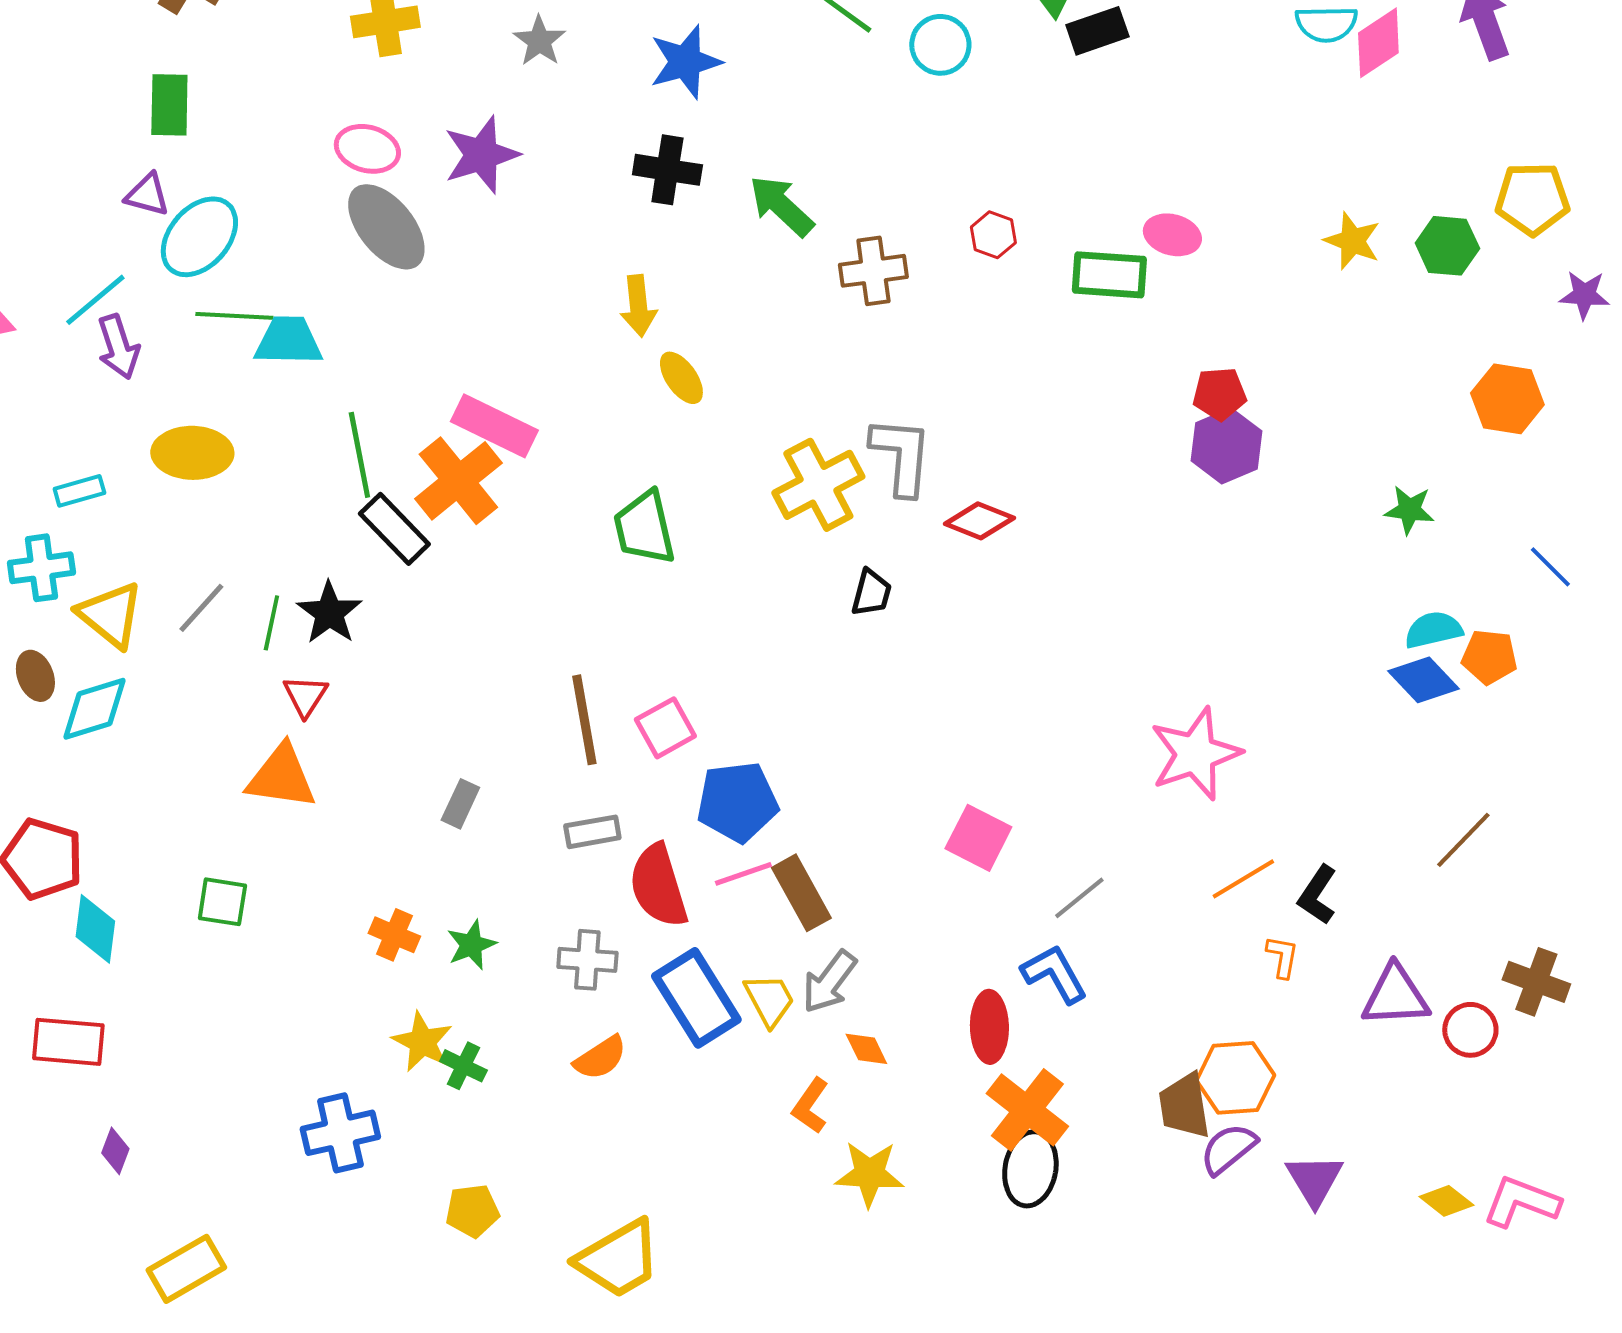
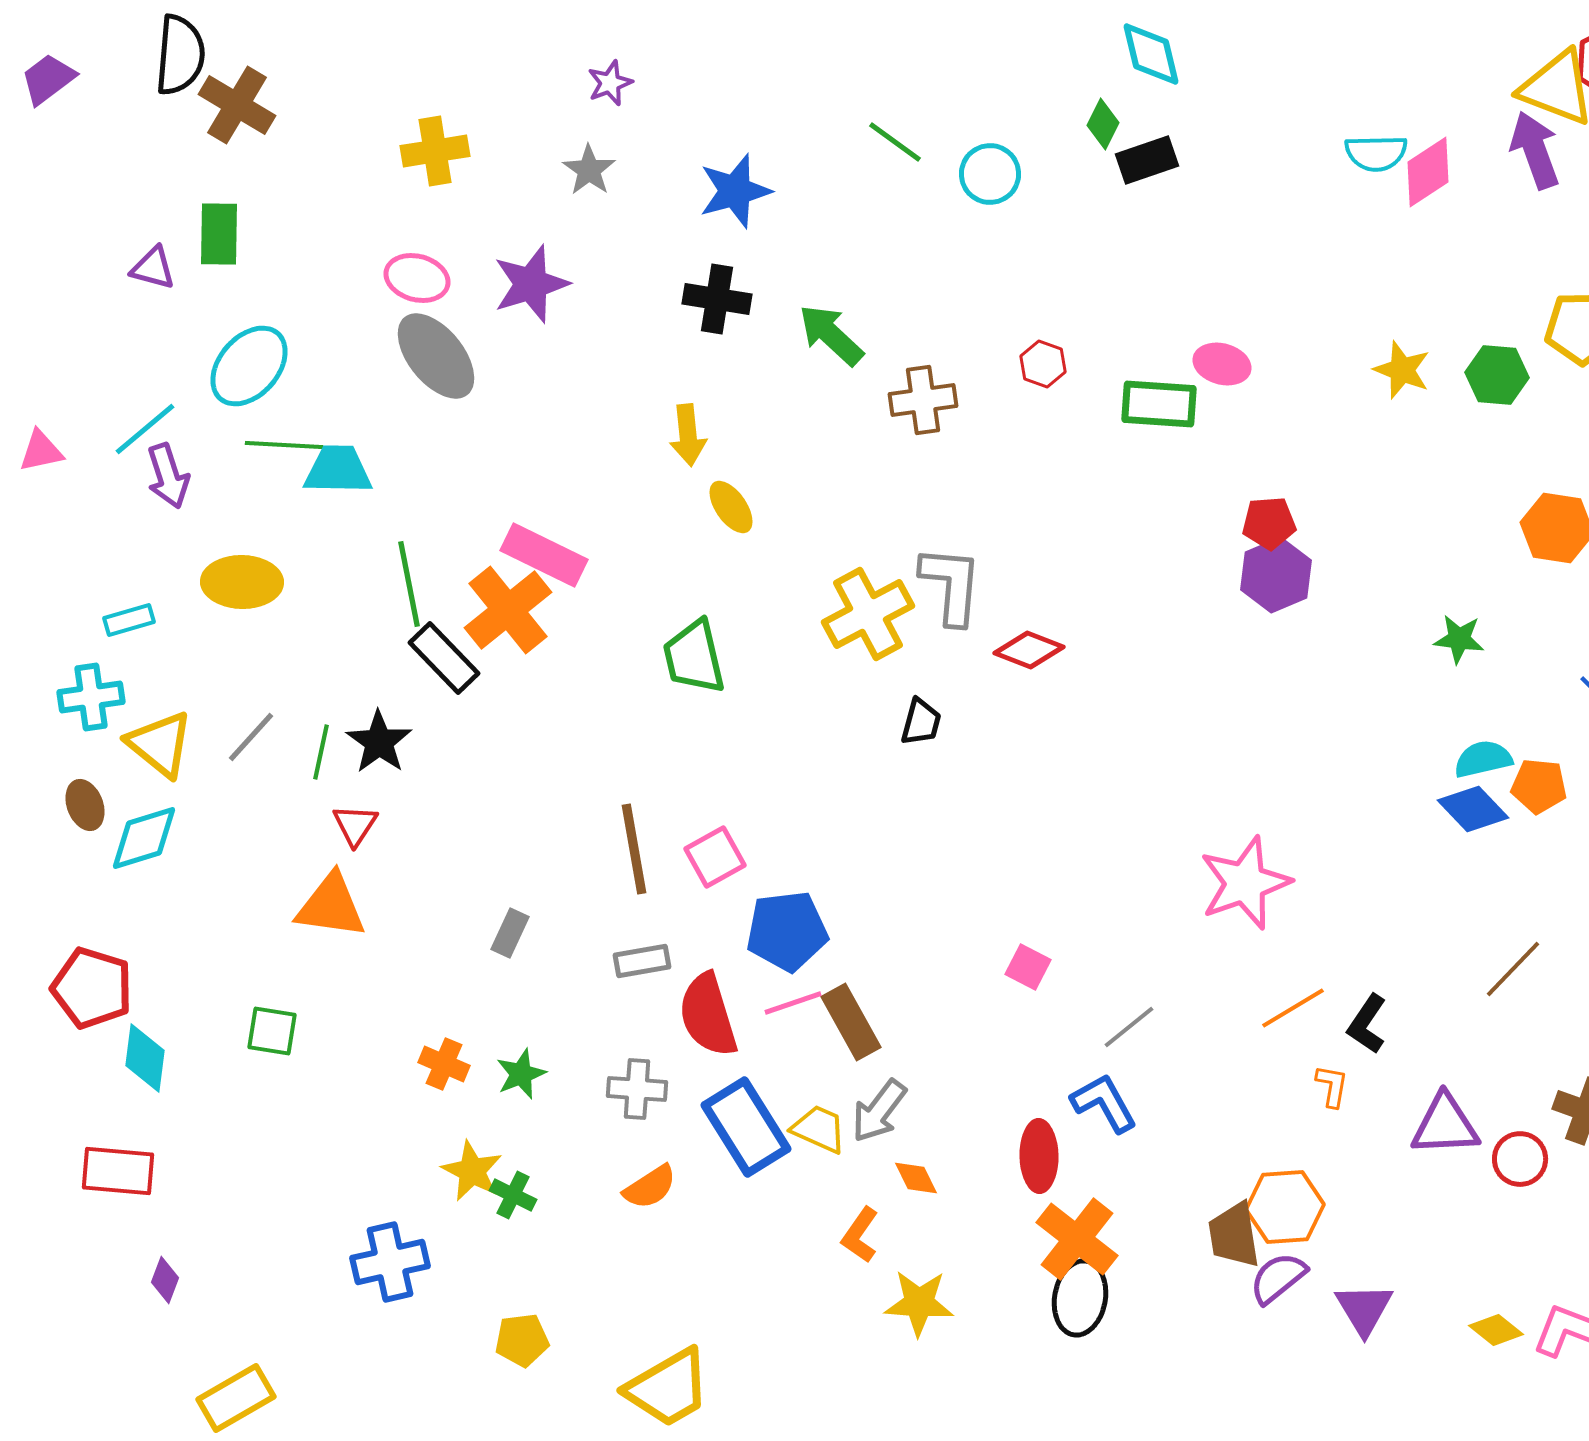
purple triangle: (147, 195) -> (153, 268), moved
pink square: (978, 838) -> (1028, 967), size x0.7
yellow trapezoid: (769, 1000) -> (819, 1129), turned -38

